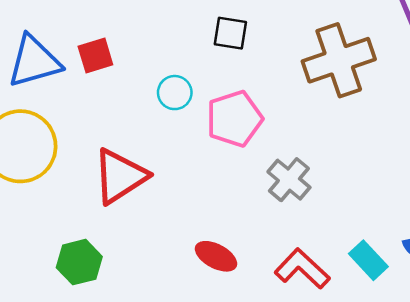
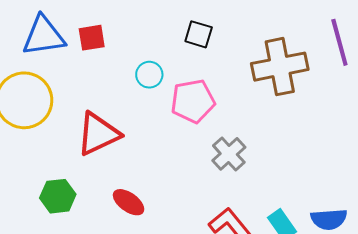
red ellipse: (216, 256) -> (129, 202), moved

